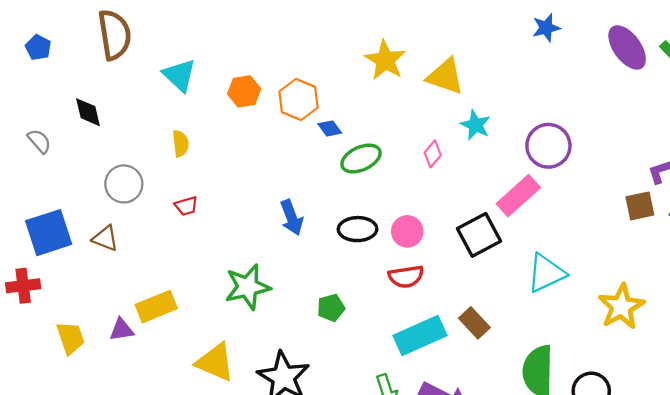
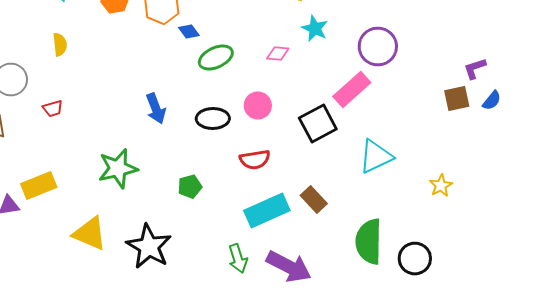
pink diamond: (433, 154) -> (278, 54), turned 55
red trapezoid: (186, 206) -> (53, 108), moved
pink circle: (407, 231) -> (258, 106), moved
yellow star: (621, 307) -> (441, 186), size x0.6

